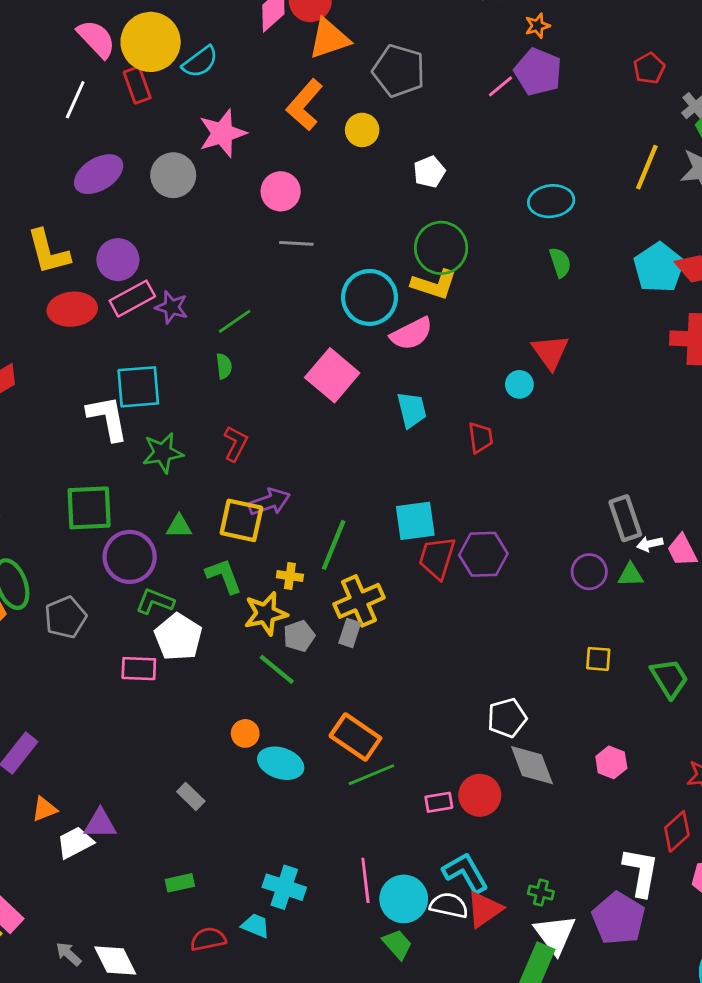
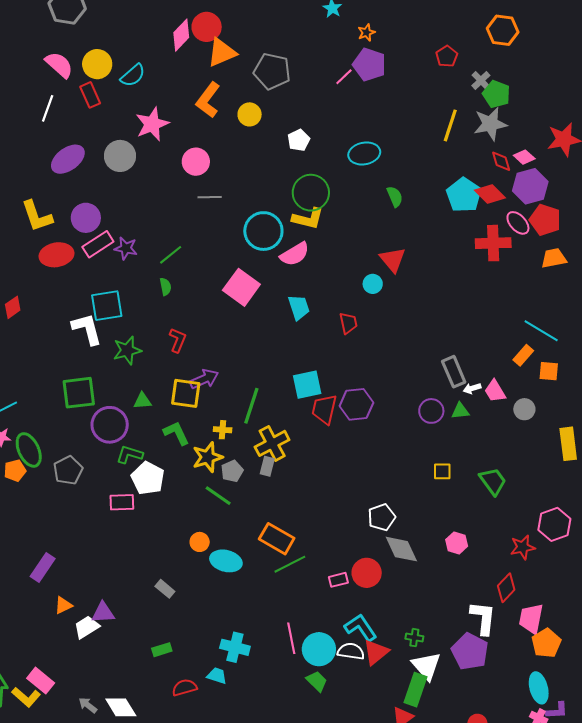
yellow circle: (151, 42) -> (97, 64), size x0.7
cyan ellipse: (551, 201) -> (364, 153), moved

